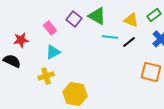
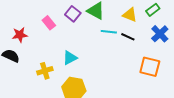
black line: (129, 42) -> (128, 37), turned 64
cyan triangle: (53, 52) -> (70, 58), moved

